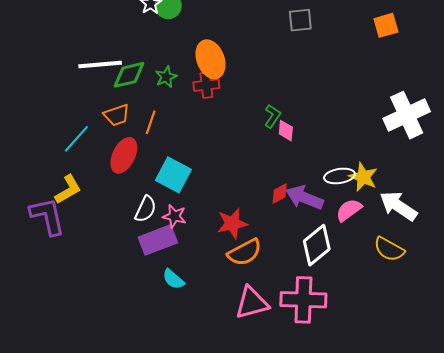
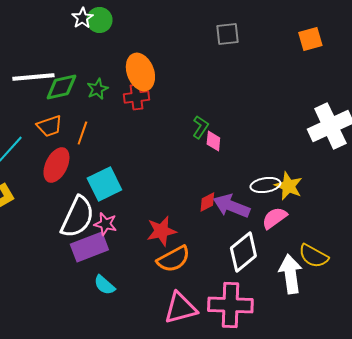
cyan square: (173, 175) -> (104, 184), turned 36
white arrow: (398, 206) -> (290, 274), moved, turned 48
white semicircle: (146, 209) -> (77, 217), size x1.6

